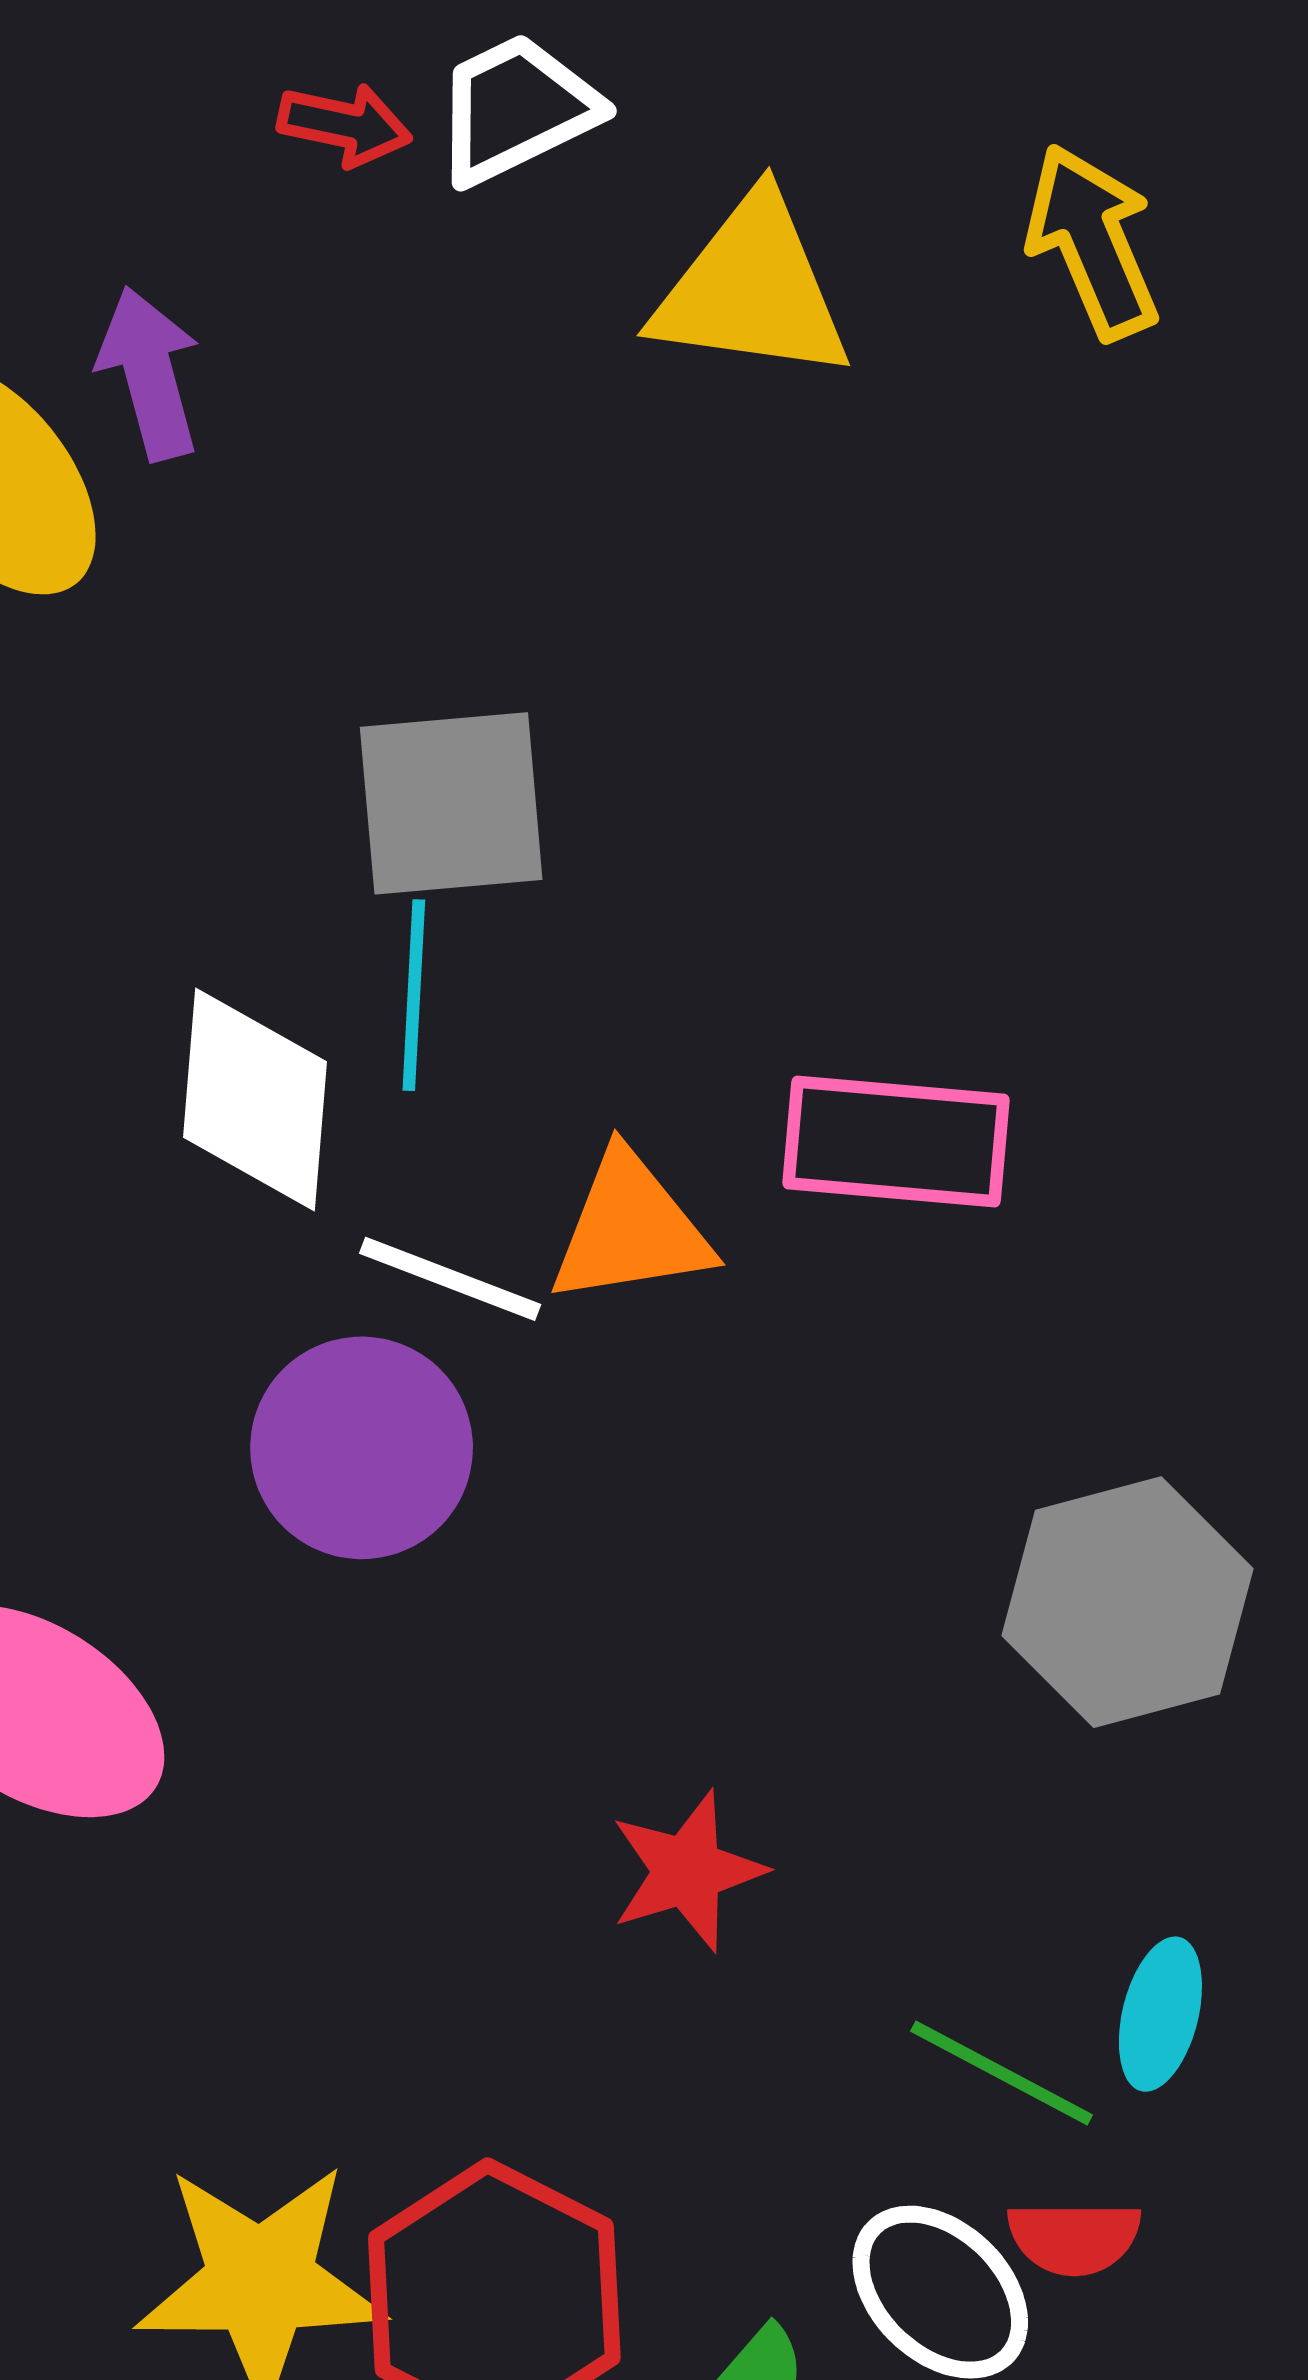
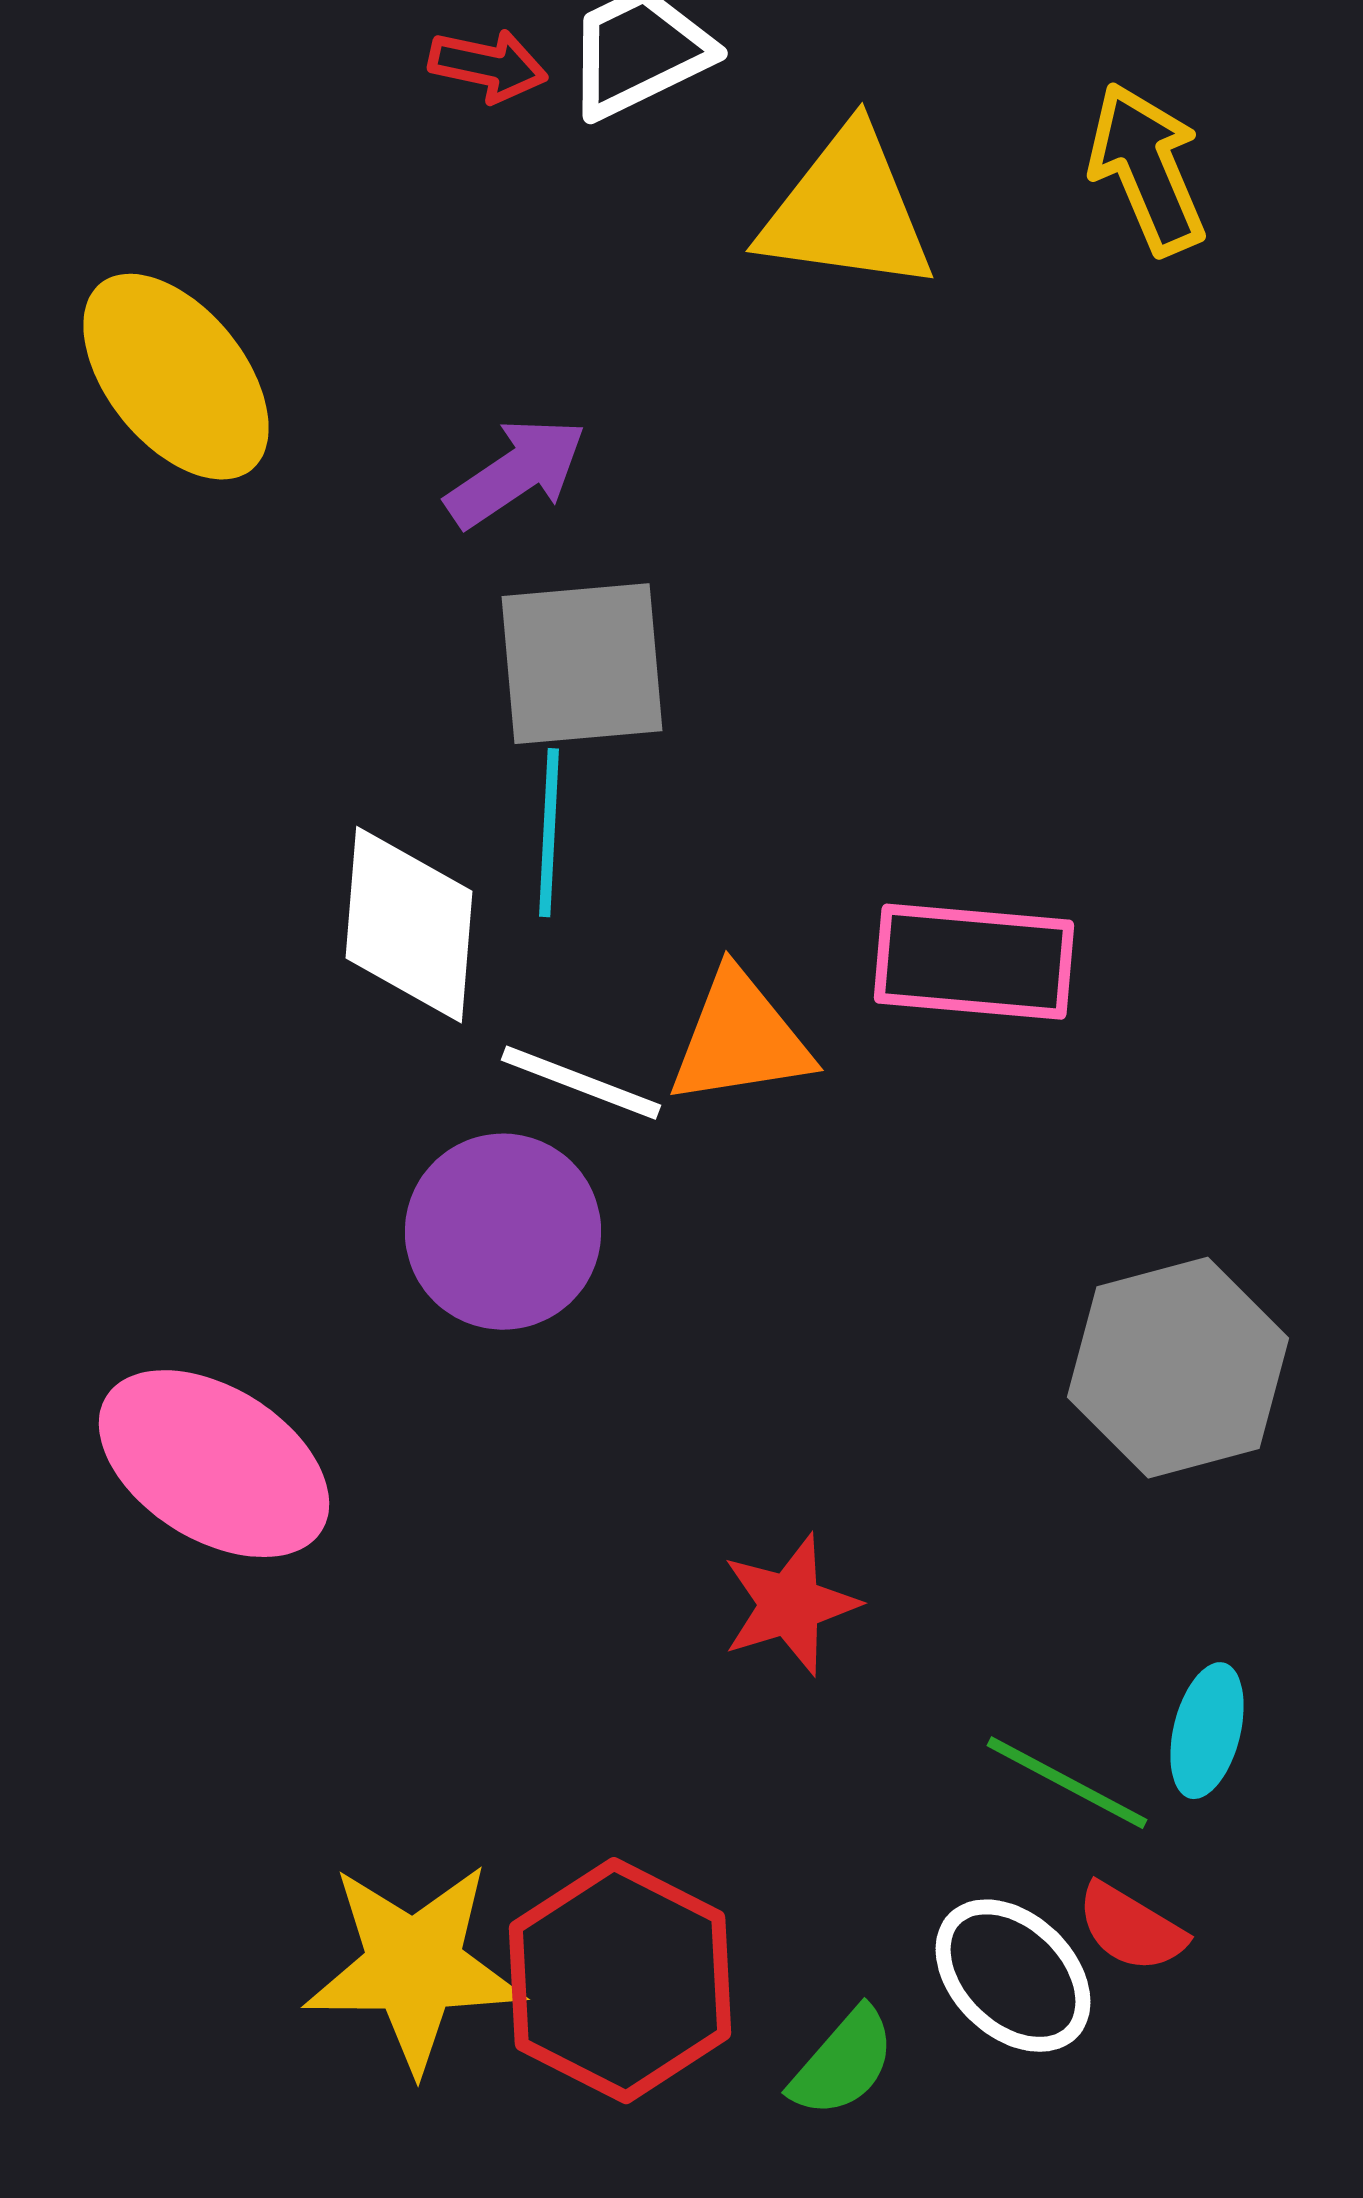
purple arrow: (149, 373) -> (516, 473), moved, turned 71
red semicircle: (1074, 2238) -> (1131, 1928), turned 31

